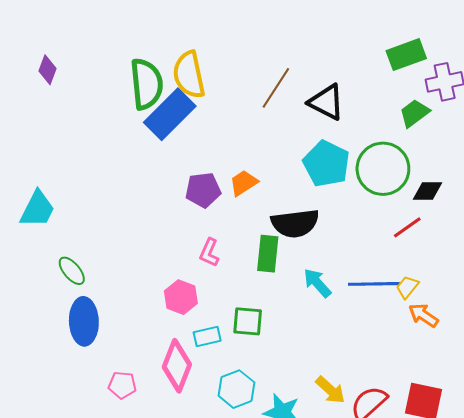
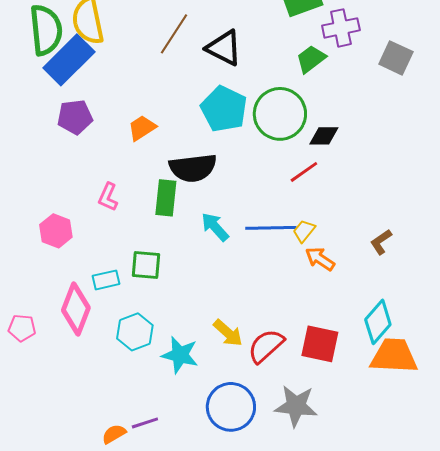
purple pentagon: (203, 190) -> (75, 117), moved
pink hexagon: (181, 297) -> (56, 231), moved

